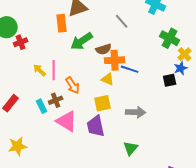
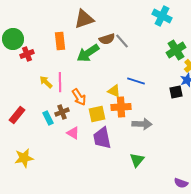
gray line: (122, 21) -> (122, 41), moved
orange rectangle: (62, 23) -> (60, 41), moved
green cross: (170, 38) -> (176, 50), turned 30
brown semicircle: (104, 49) -> (107, 39), moved
orange cross: (115, 60) -> (121, 107), moved
yellow square: (103, 103) -> (97, 114), moved
pink triangle: (67, 121) -> (73, 133), size x0.6

